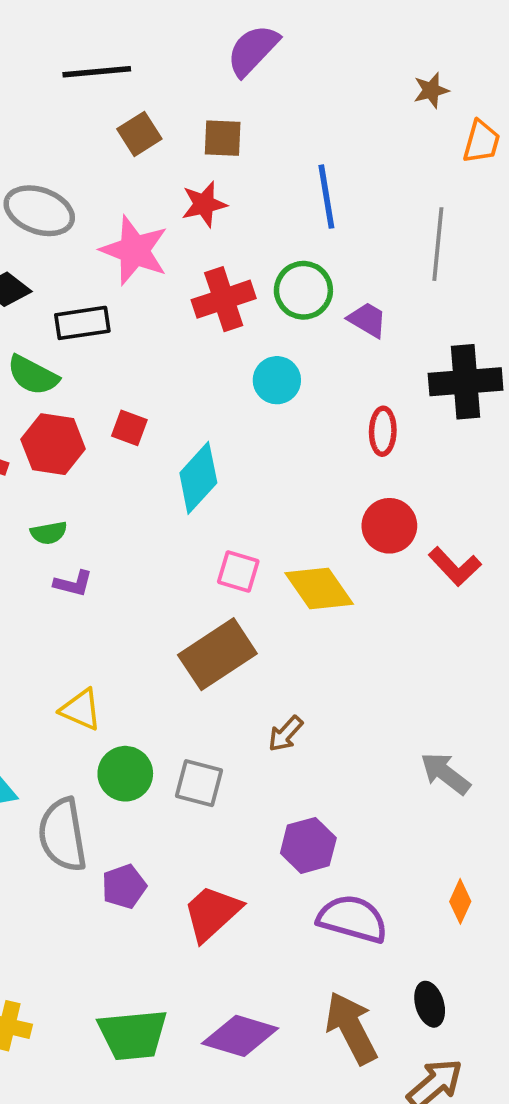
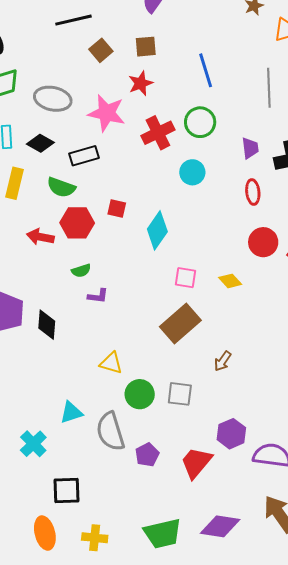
purple trapezoid: (367, 320) -> (250, 148), moved, turned 60
yellow diamond: (319, 589) -> (230, 281), size x0.6
purple hexagon: (308, 845) -> (231, 434), moved

